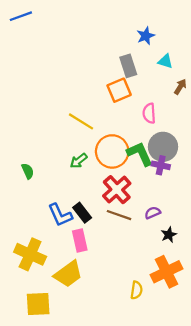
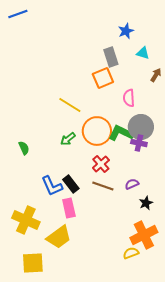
green L-shape: (140, 154) -> (121, 133), turned -40
red cross: (117, 190) -> (101, 164), size x0.7
yellow semicircle: (136, 290) -> (131, 253), moved, turned -119

